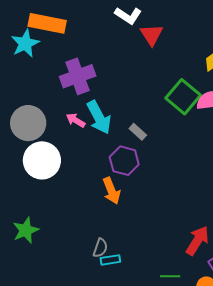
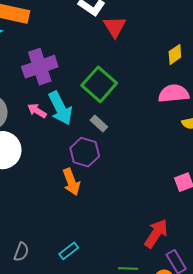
green square: (183, 97) -> (99, 84), moved
gray semicircle: (100, 248) -> (21, 252), moved
cyan rectangle: (110, 260) -> (69, 251), turned -30

